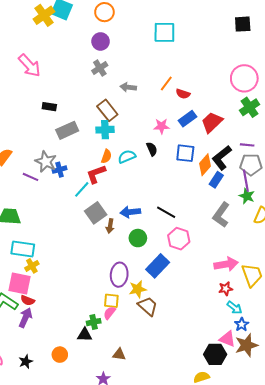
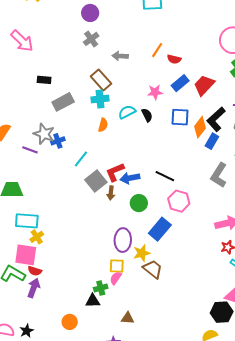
cyan semicircle: (127, 157) -> (127, 112), moved
red L-shape: (96, 174) -> (115, 172), moved
black star: (26, 362) -> (27, 331), moved

